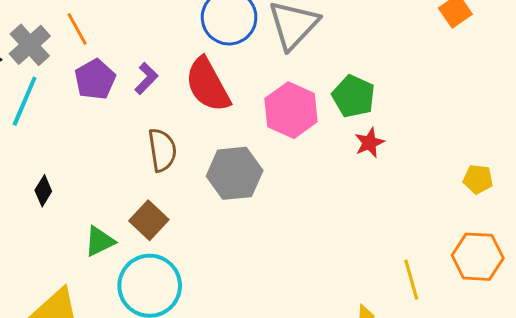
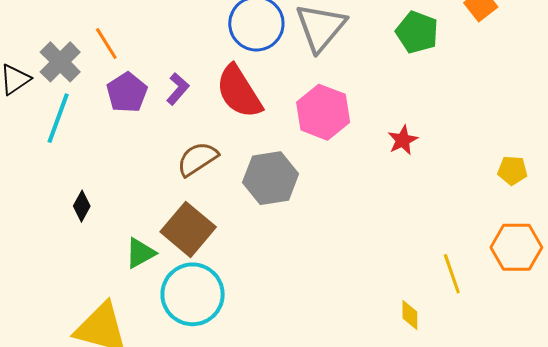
green pentagon: (353, 96) -> (417, 32), moved
brown semicircle: (162, 150) -> (197, 159), turned -111
brown square: (149, 220) -> (188, 229), size x1.4

